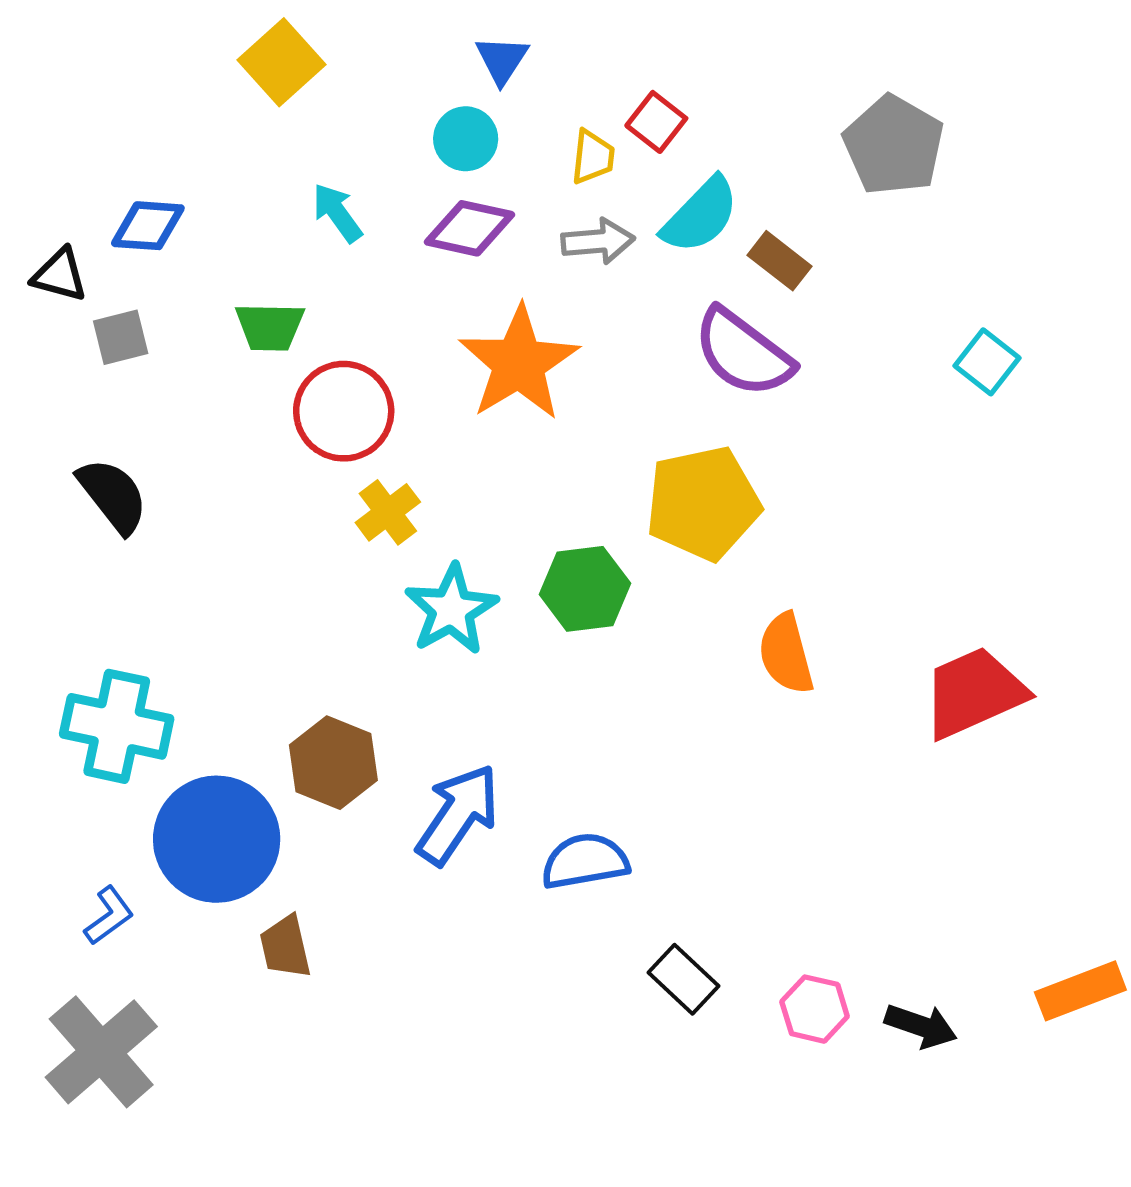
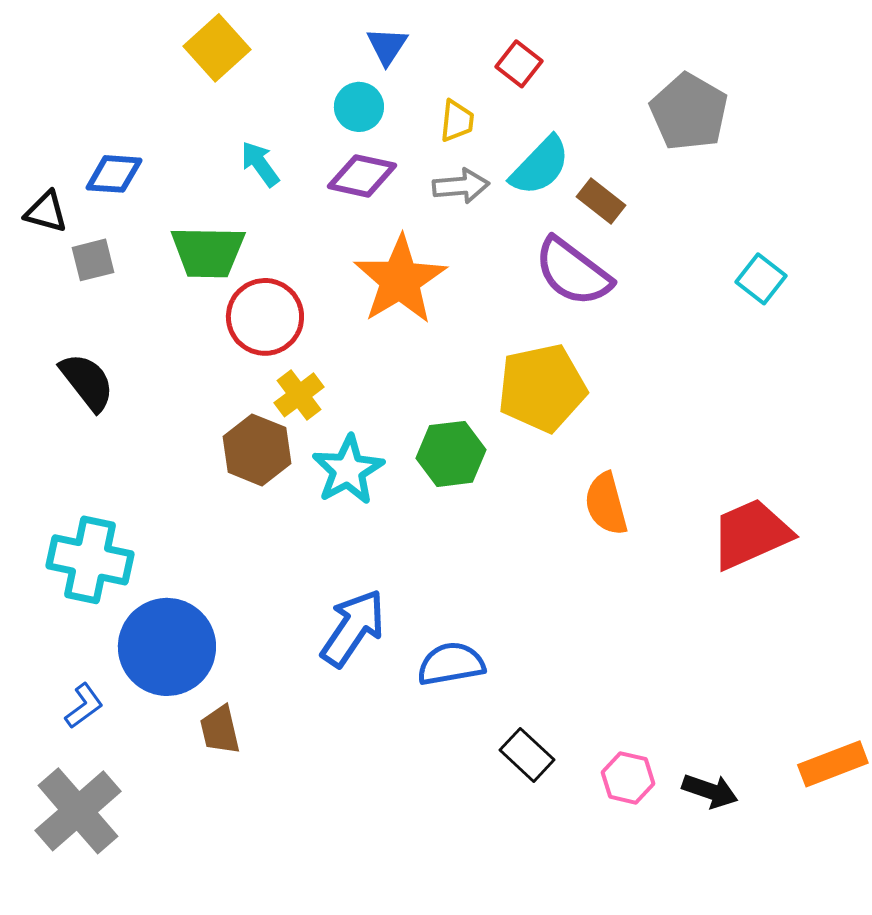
red square: (656, 122) -> (519, 64), moved
green trapezoid: (270, 327) -> (208, 252), size x1.4
brown hexagon: (333, 763) -> (257, 450), moved

